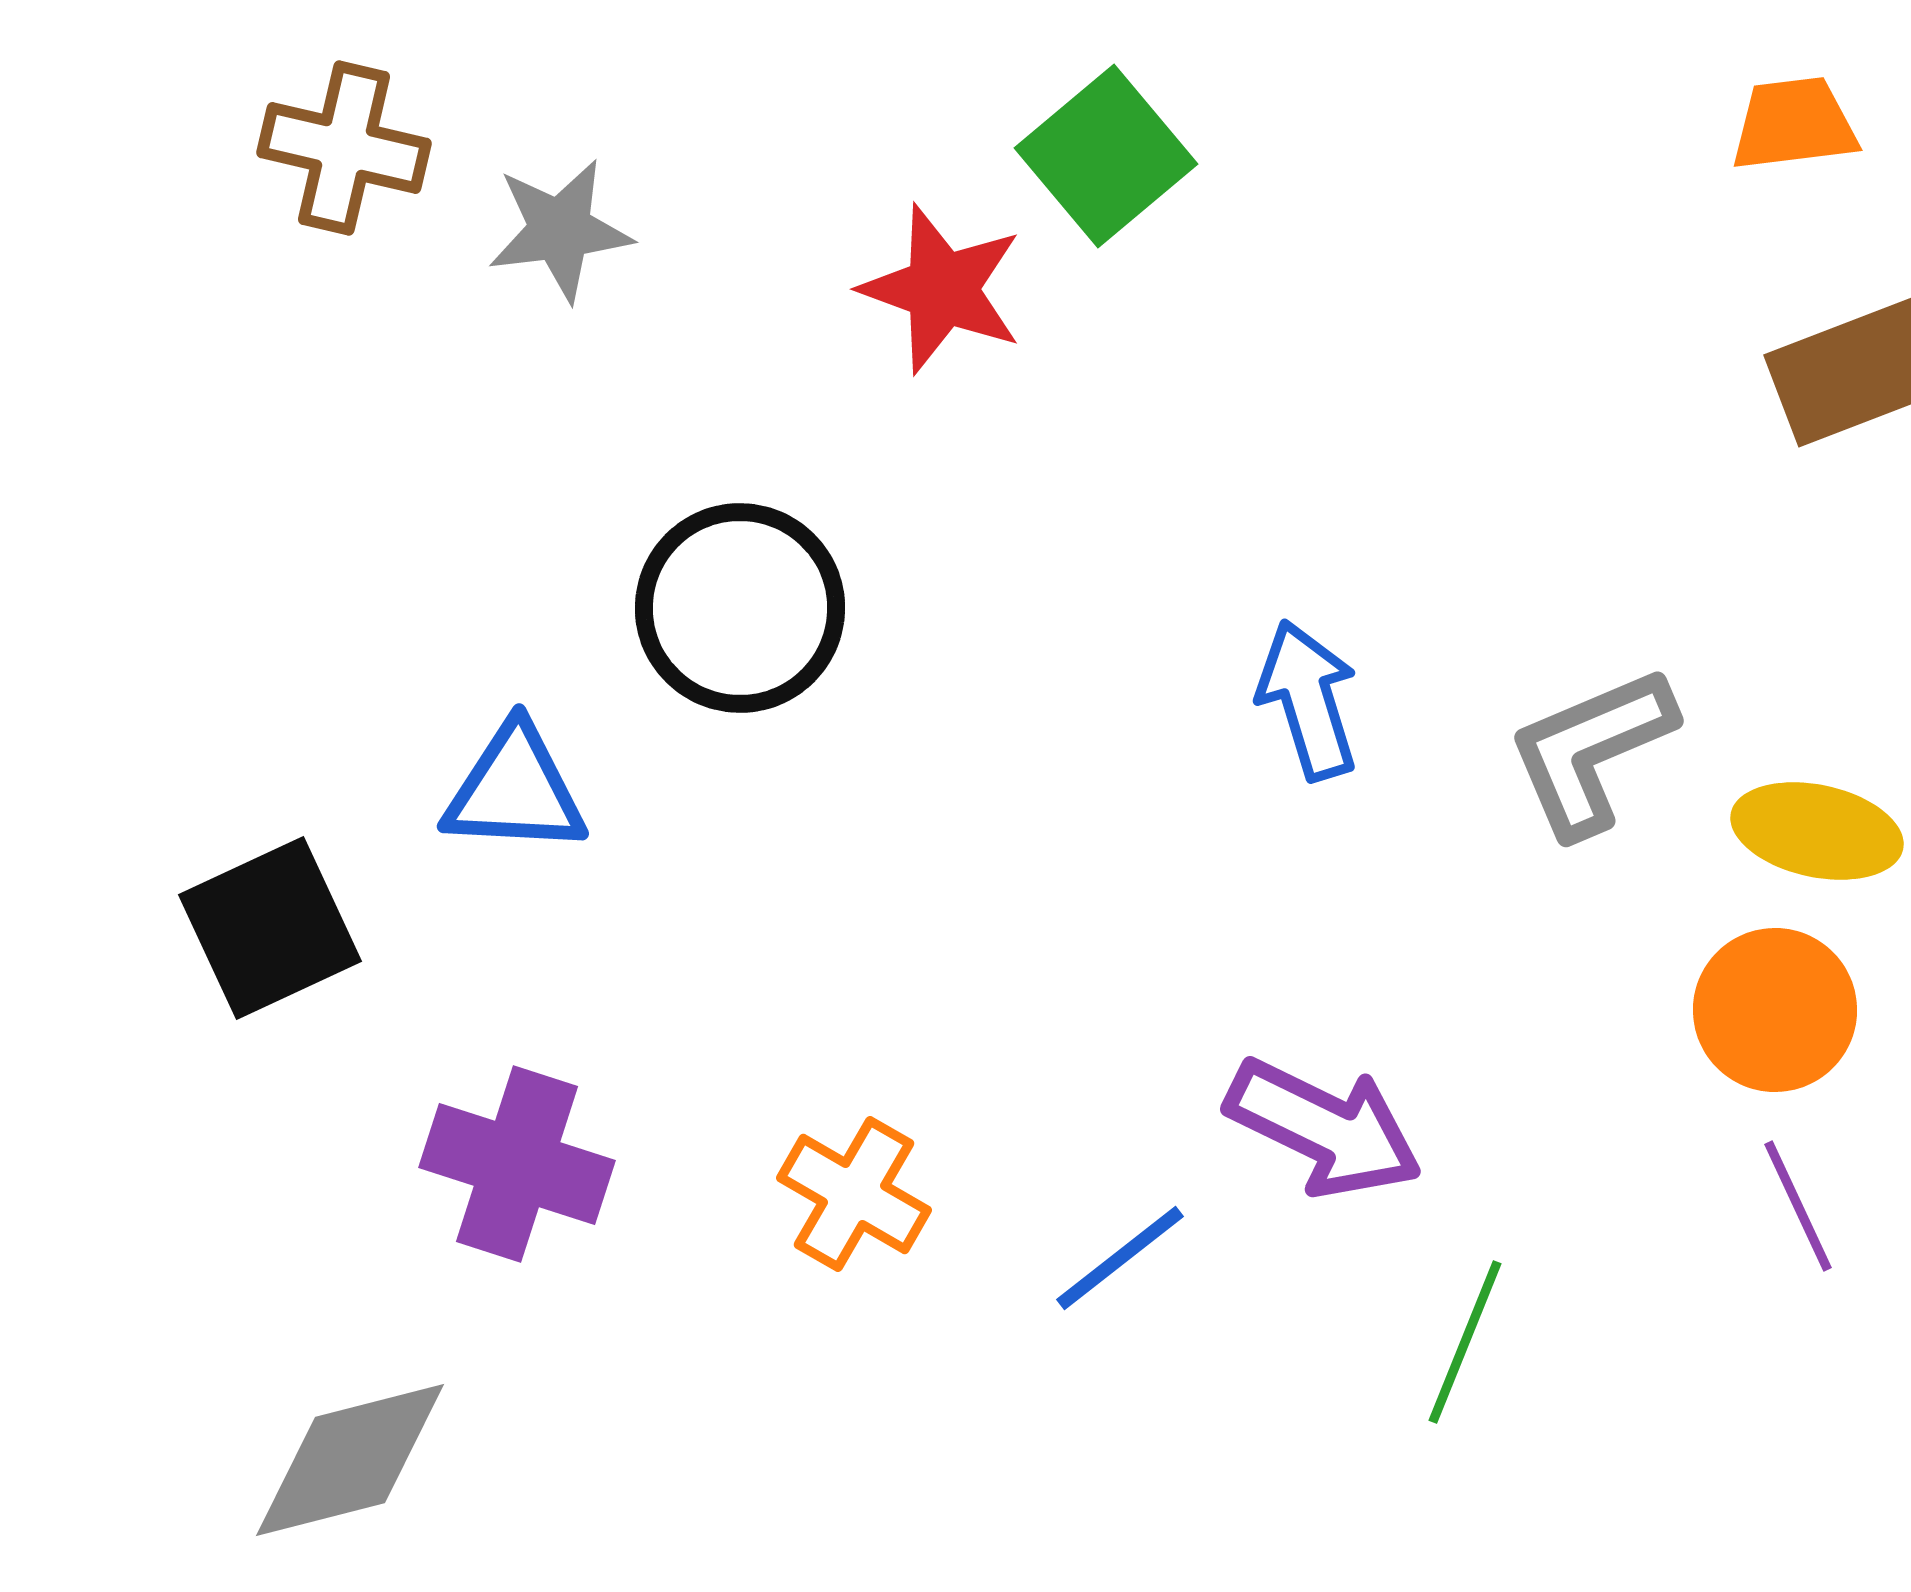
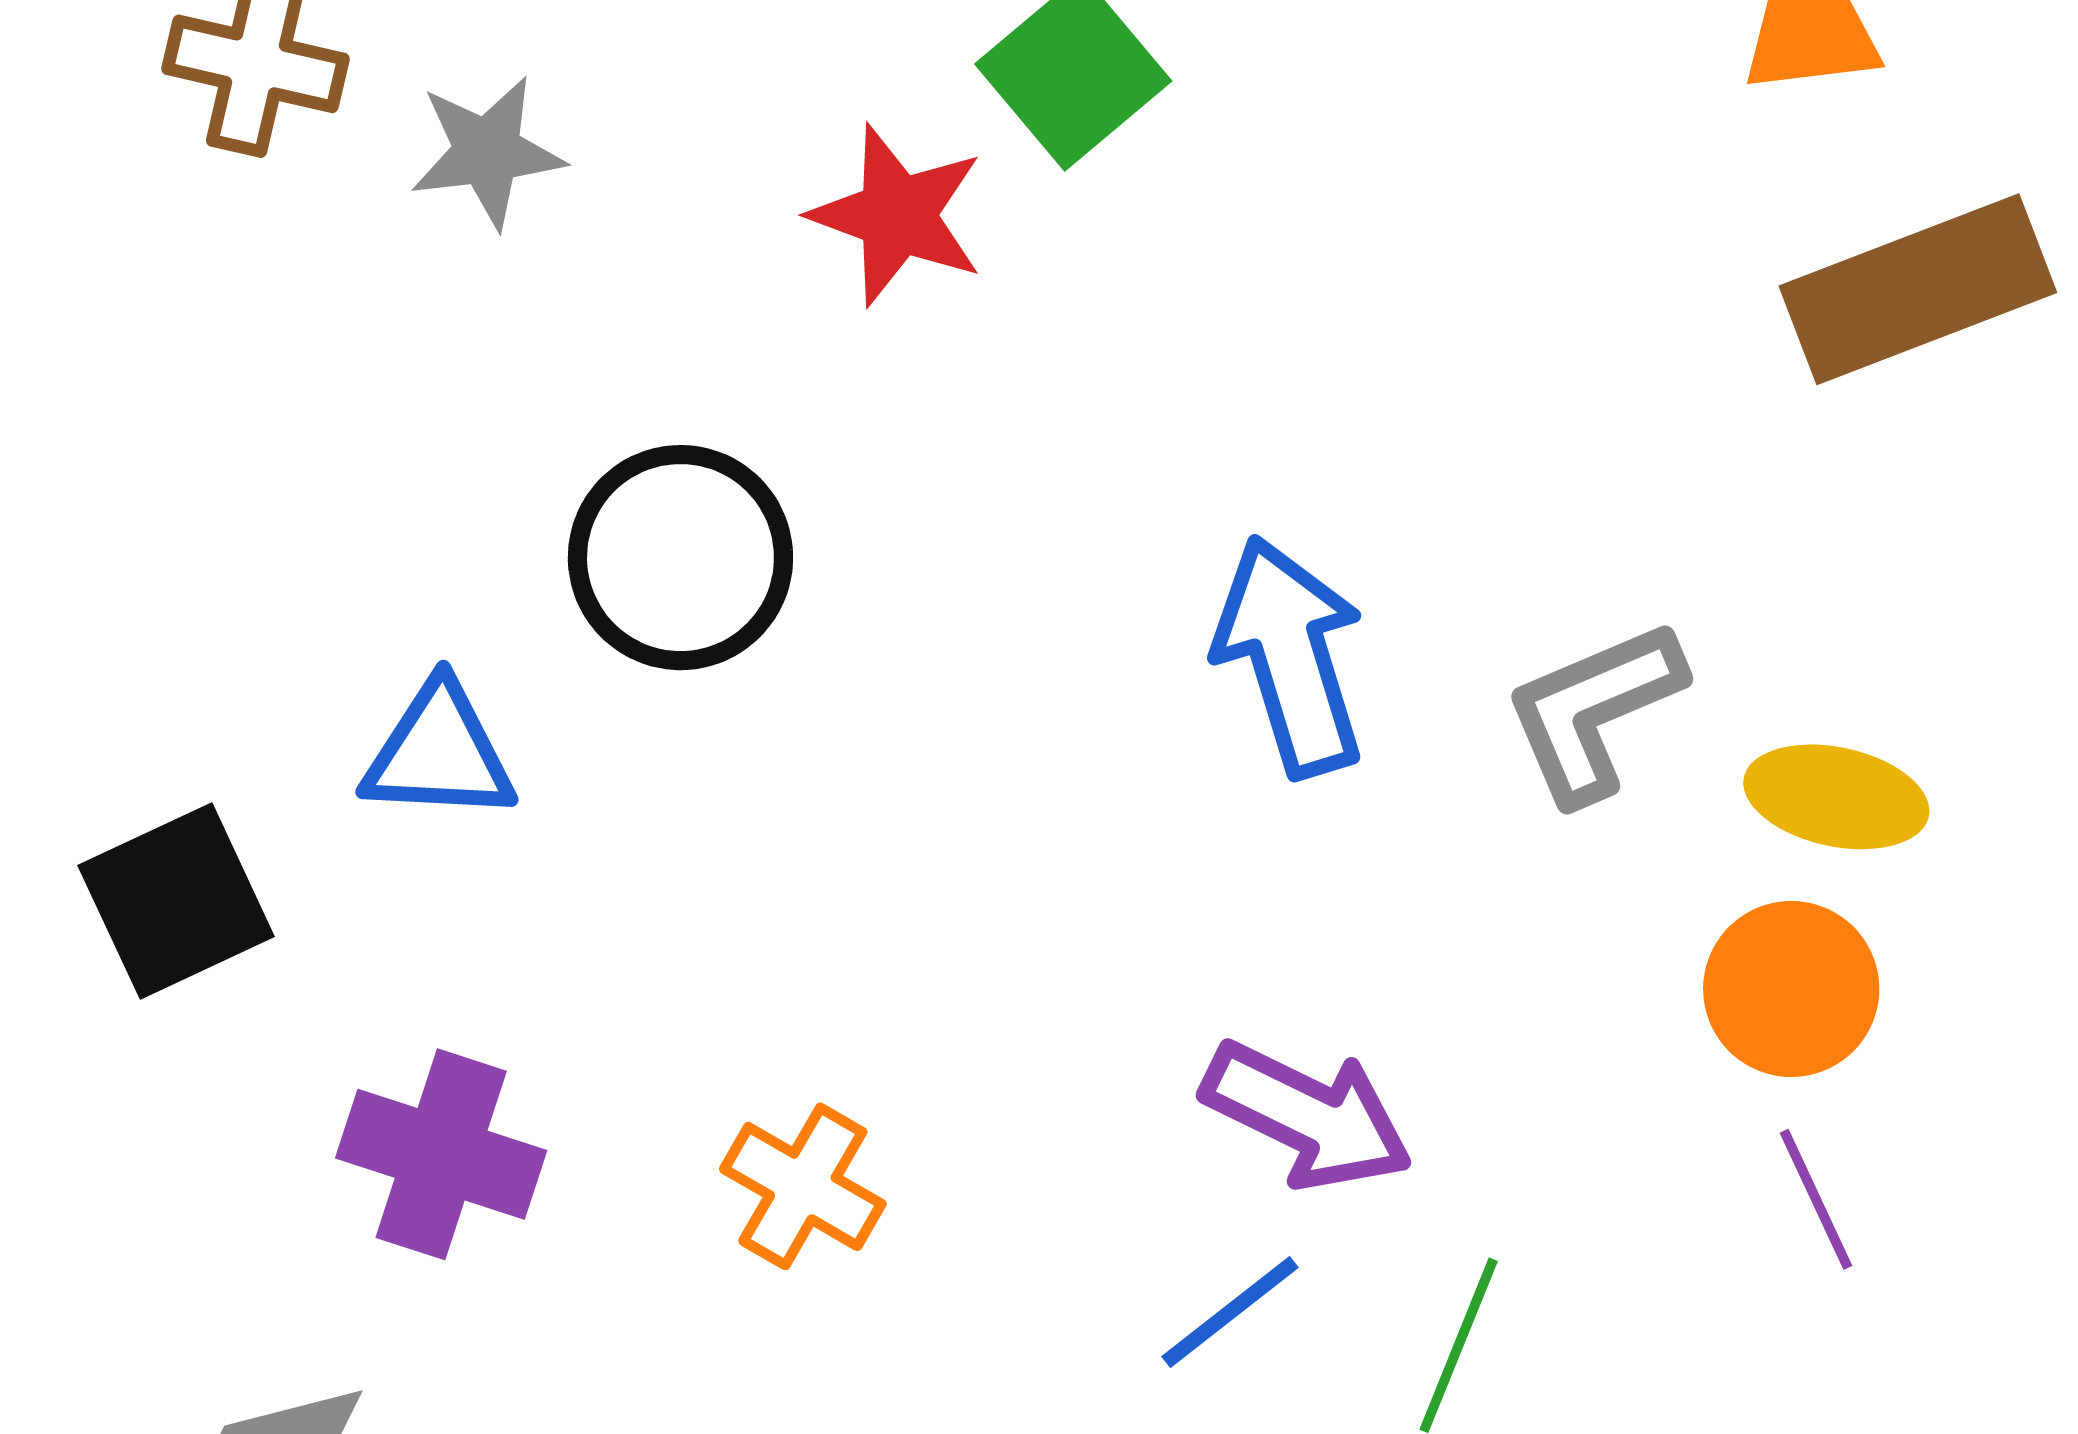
blue arrow: (1308, 700) -> (1290, 656), size x1.4
blue line: (1120, 1258) -> (1230, 1312), moved

